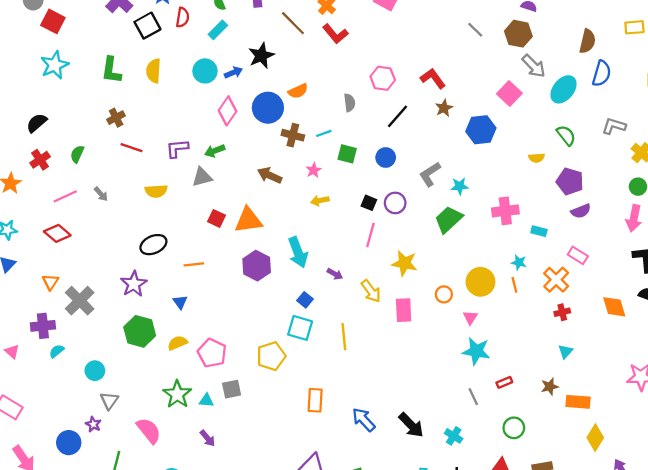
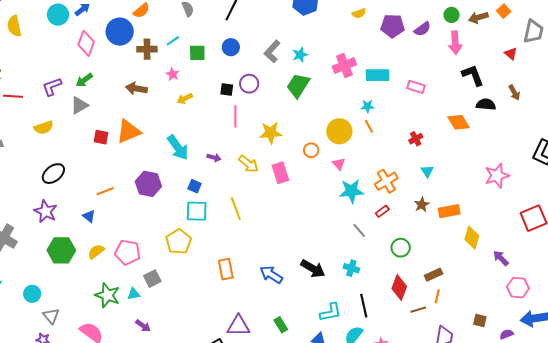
purple semicircle: (581, 211) -> (422, 29), moved
cyan rectangle: (539, 231) -> (378, 75), size x1.6
orange line: (194, 264) -> (105, 191), moved
purple hexagon: (257, 266) -> (148, 184), moved
orange cross: (556, 280) -> (386, 181), moved, turned 30

